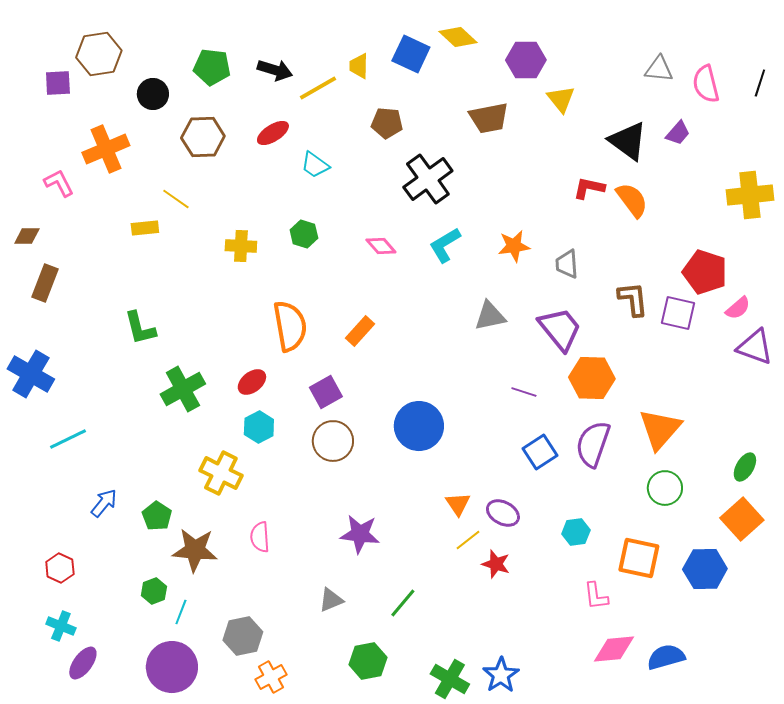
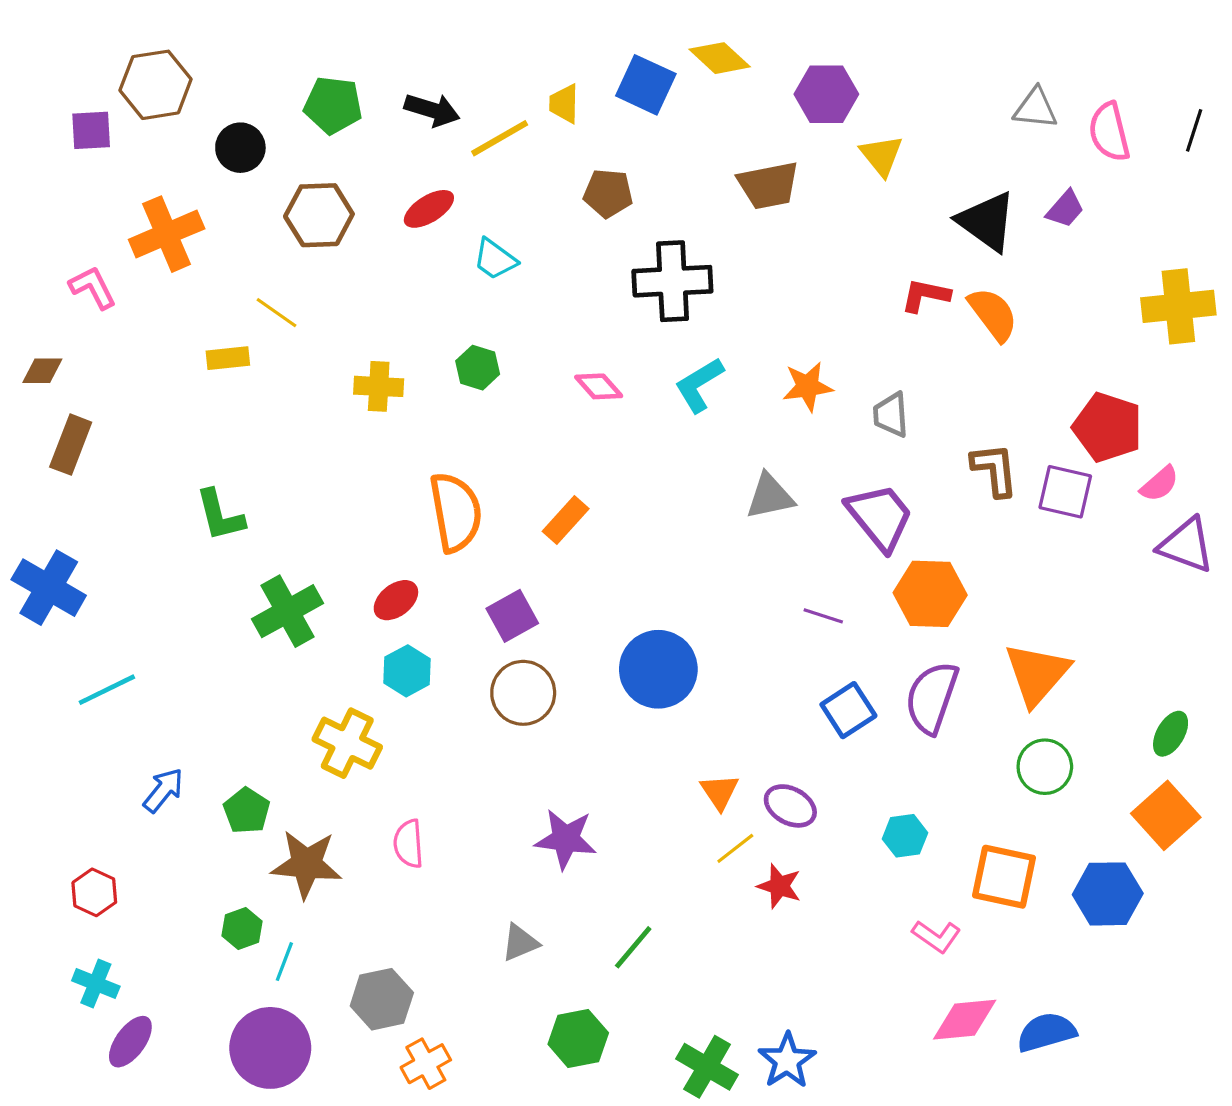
black cross: (428, 179) -> (672, 281), turned 33
pink L-shape: (596, 596) -> (936, 936), turned -48

